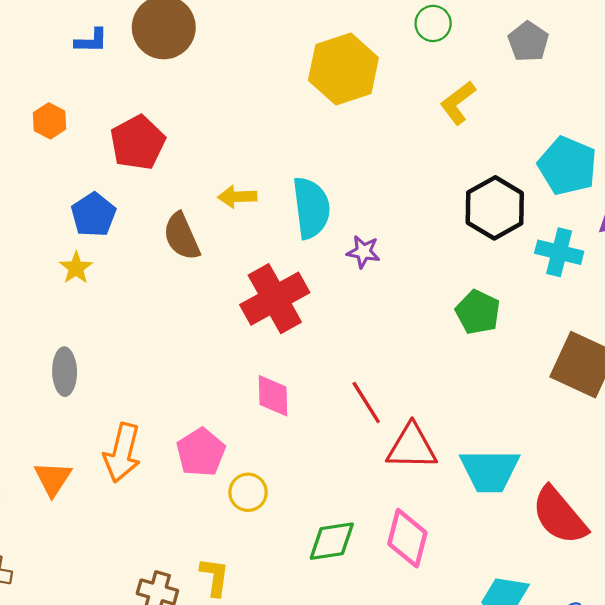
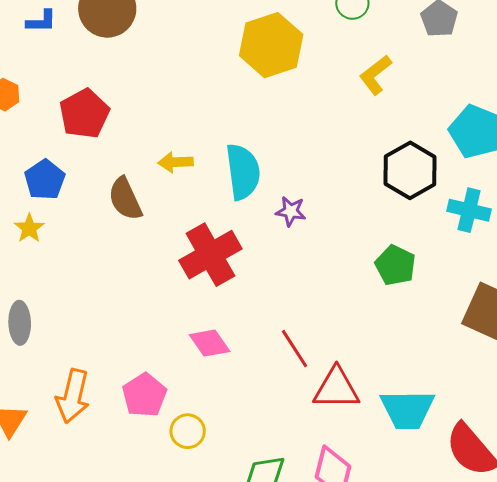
pink diamond: (273, 396) -> (210, 343), turned -33

